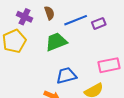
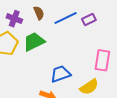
green trapezoid: (56, 42) -> (34, 42), moved
pink rectangle: (109, 65) -> (102, 60), turned -65

